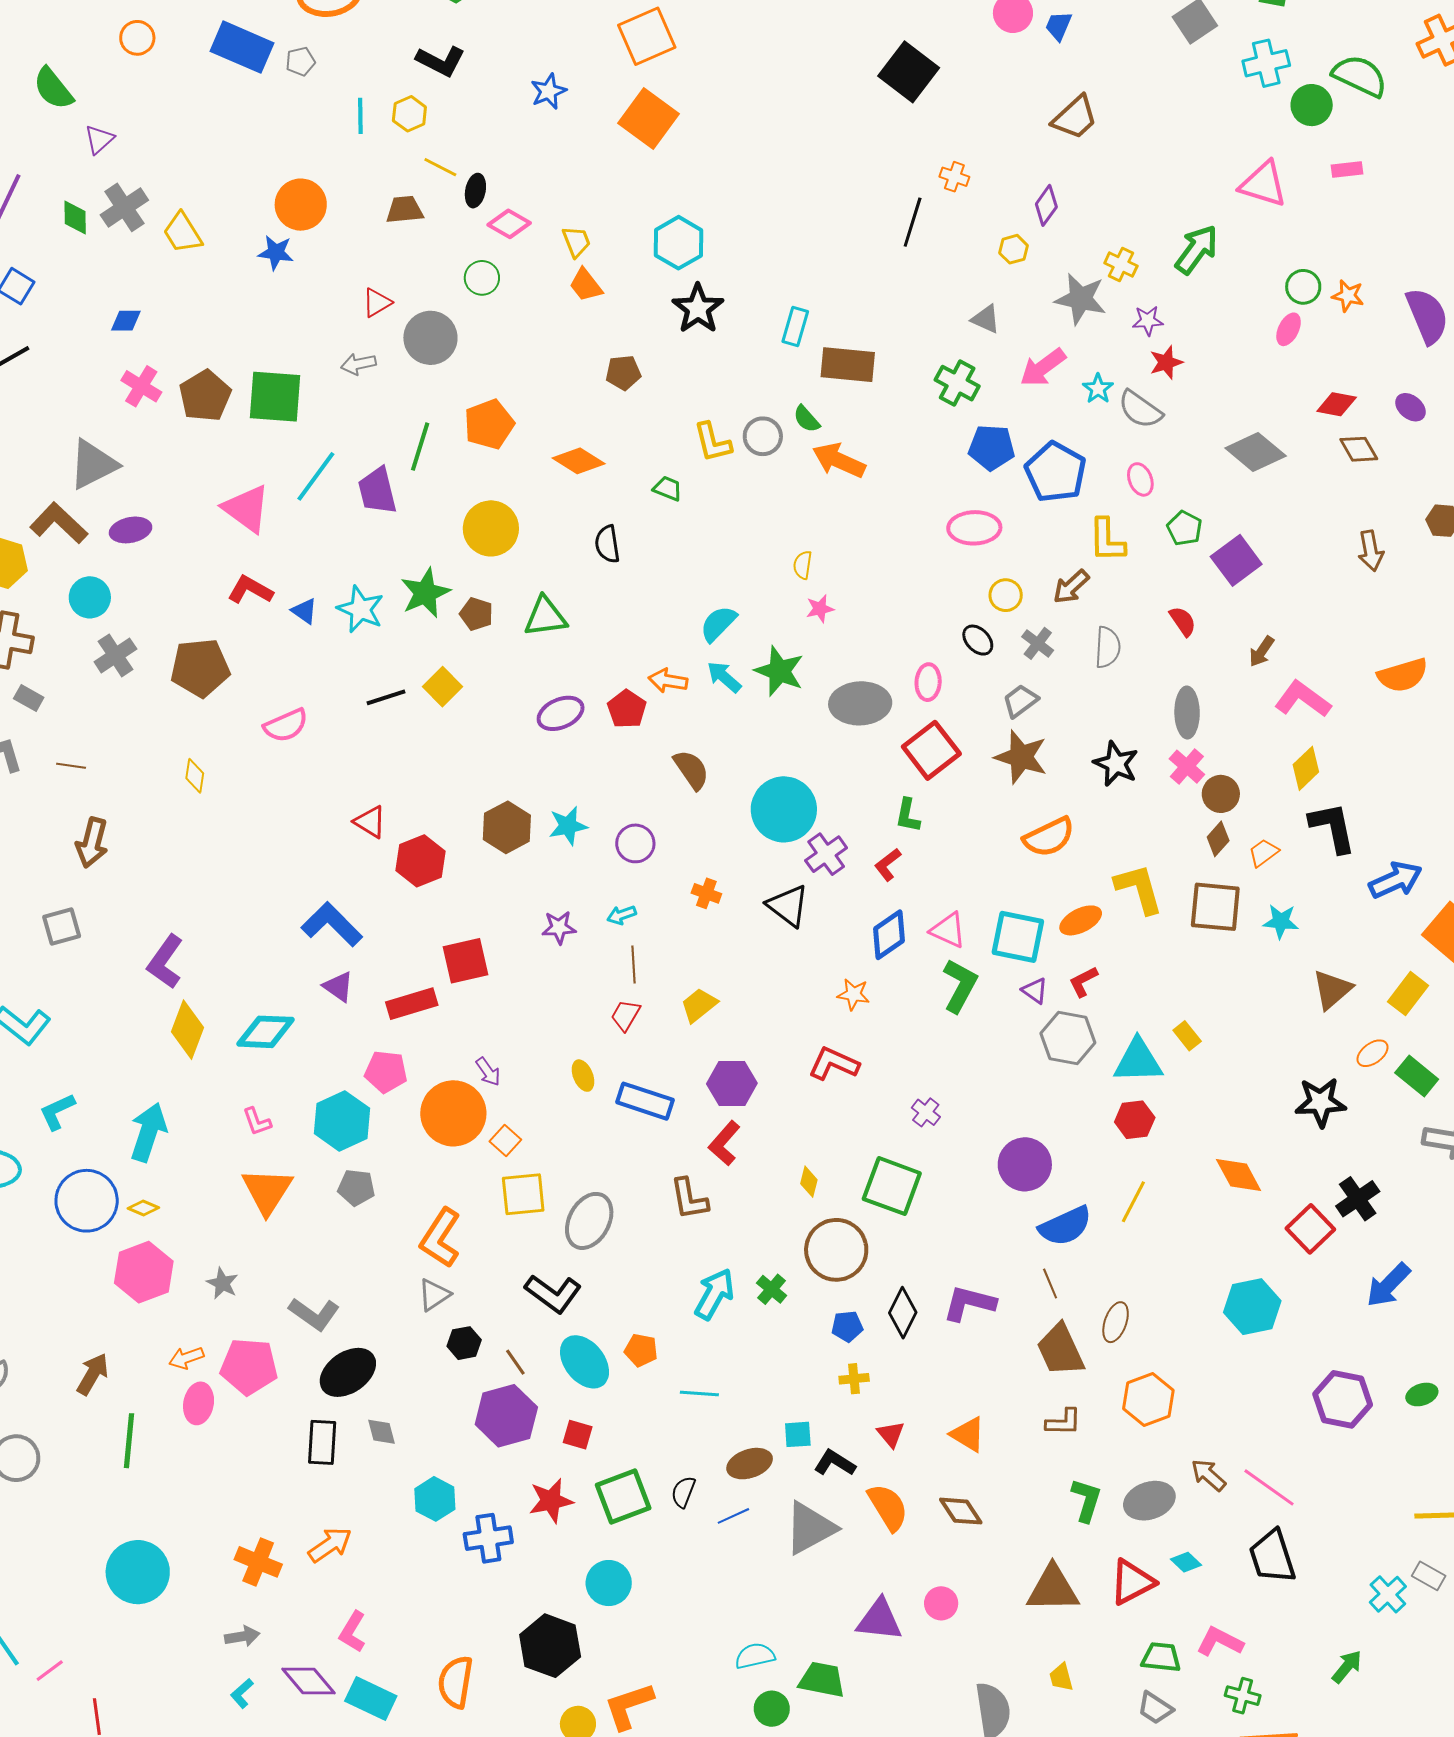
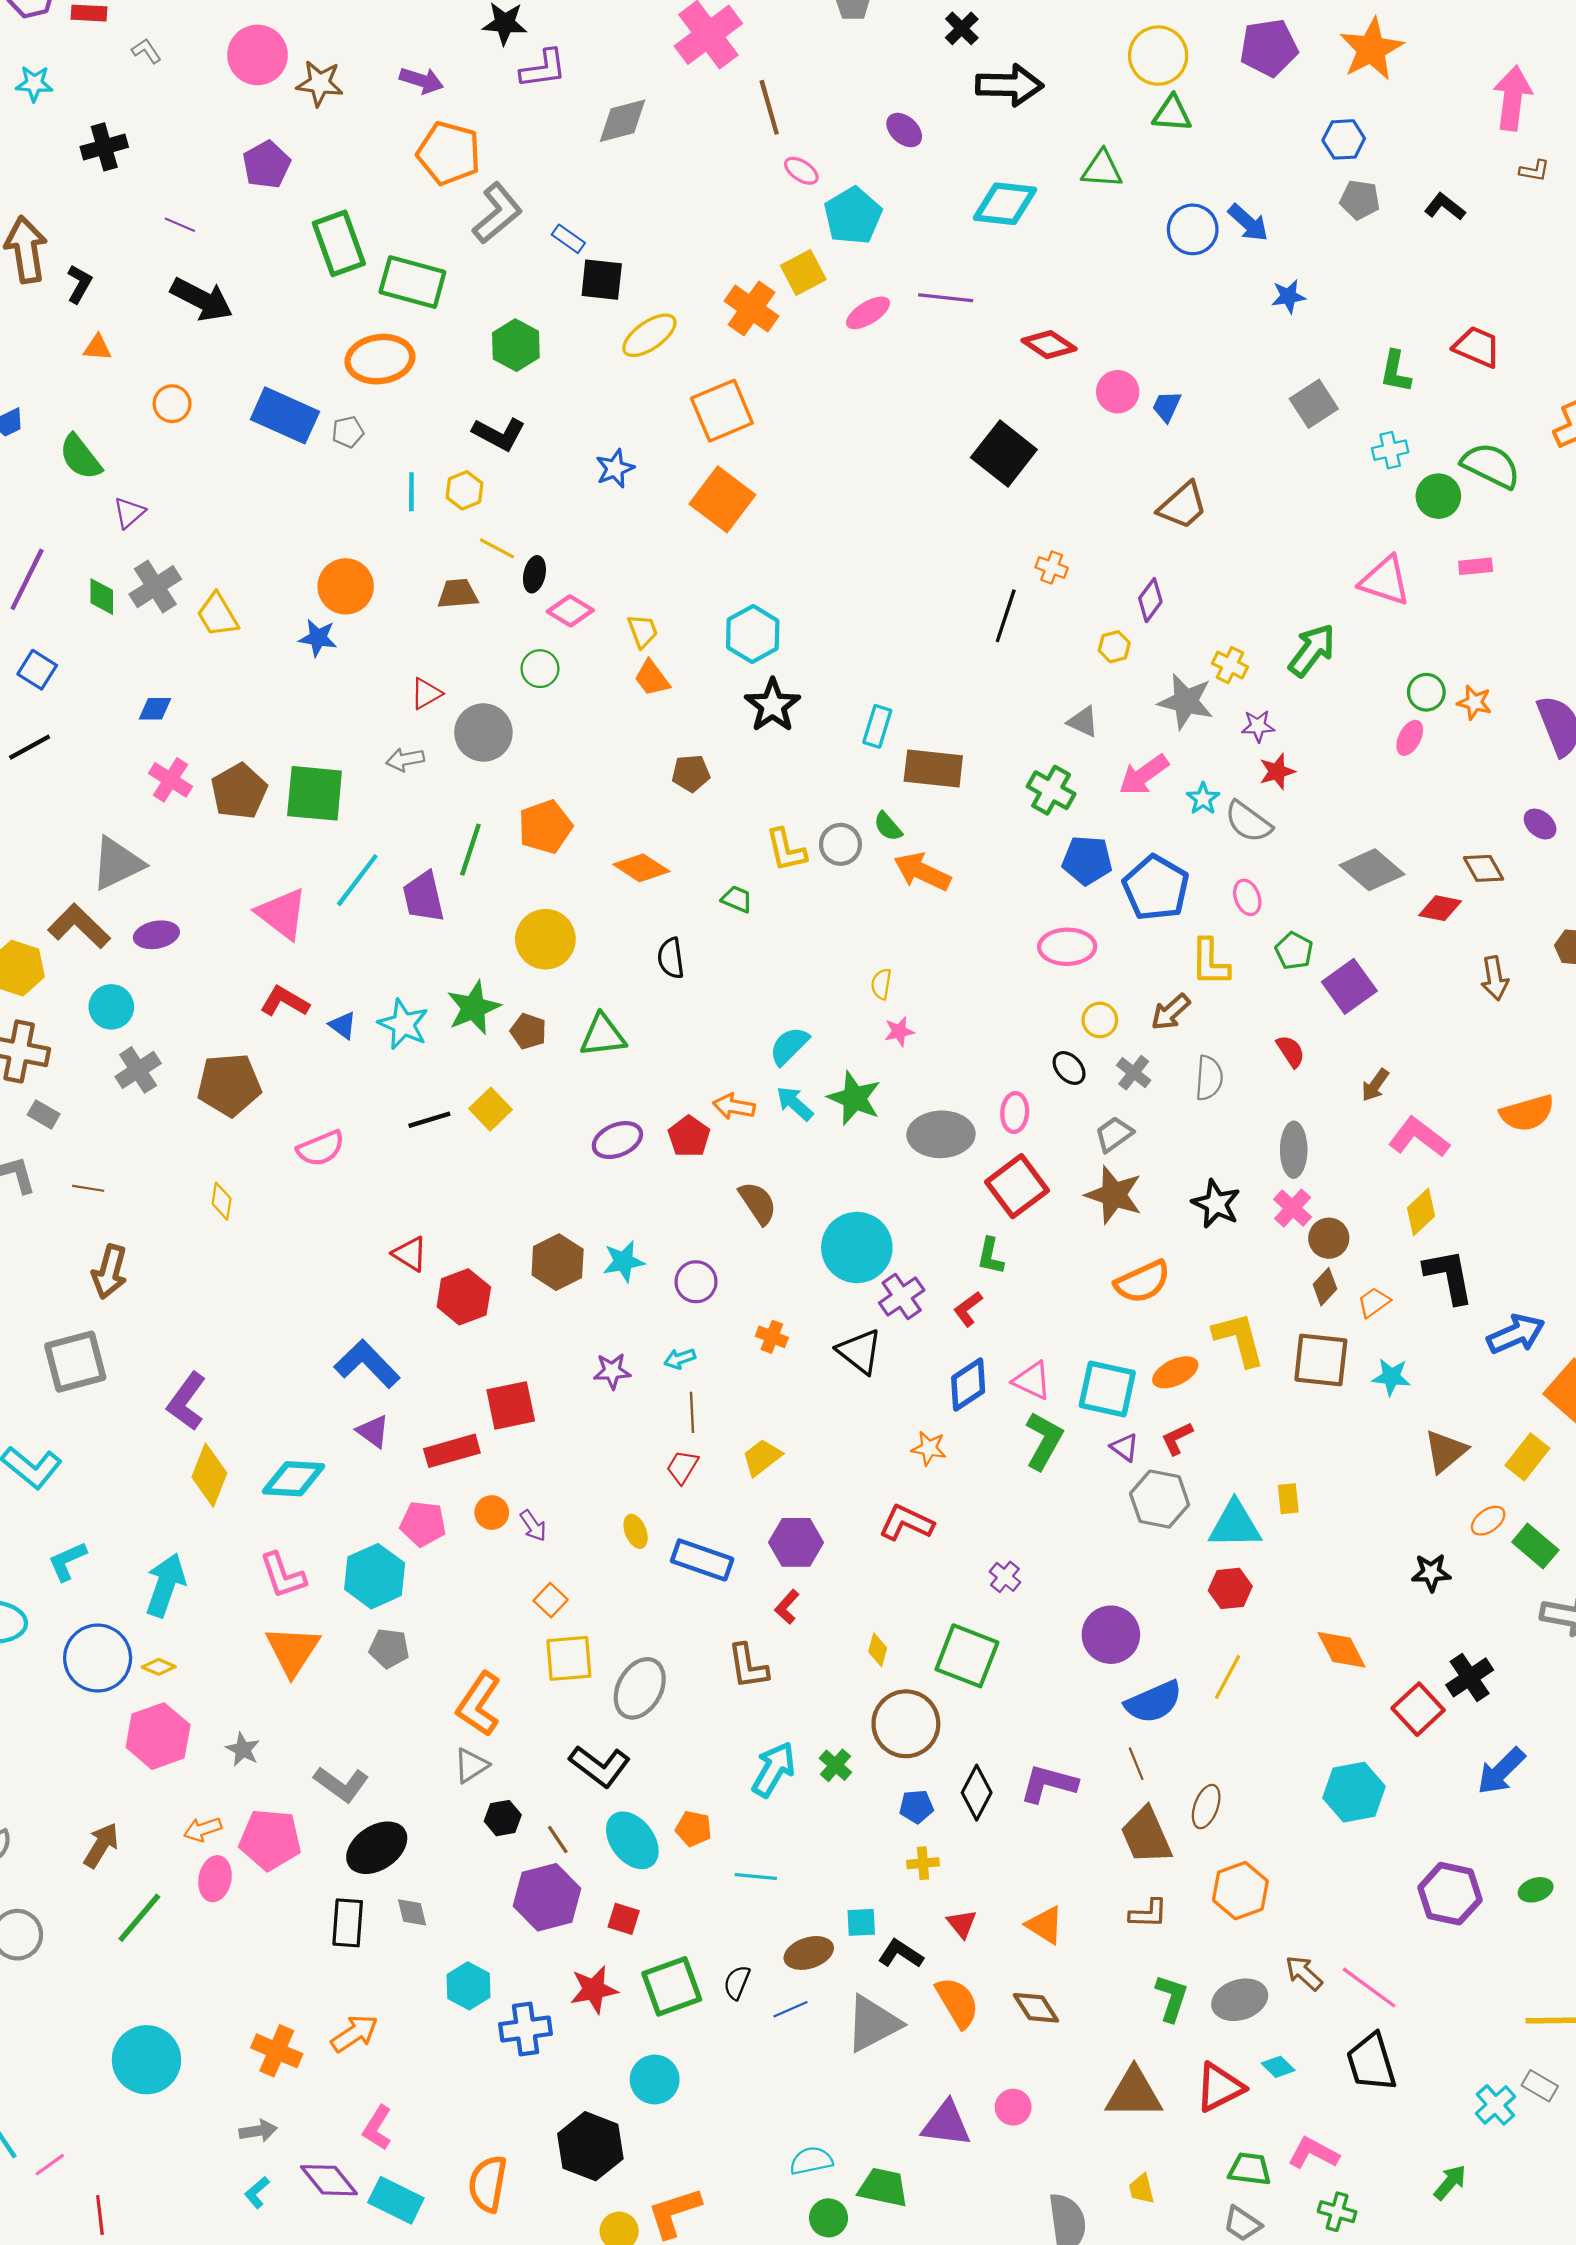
cyan cross: (1266, 63) -> (1390, 450), size x0.7
red diamond: (1337, 404) -> (1440, 908), moved
gray square: (62, 927) -> (75, 1362), size x1.5
yellow rectangle: (1187, 1036) -> (1288, 1499), turned 32
black star: (1321, 1102) -> (1431, 1573), size x0.7
orange circle: (453, 1113) -> (492, 1513), moved, size x0.5
pink L-shape: (257, 1122) -> (283, 1575), size x1.5
red L-shape: (724, 1143) -> (787, 1607), size x0.7
green line: (129, 1441) -> (139, 1918), turned 34

